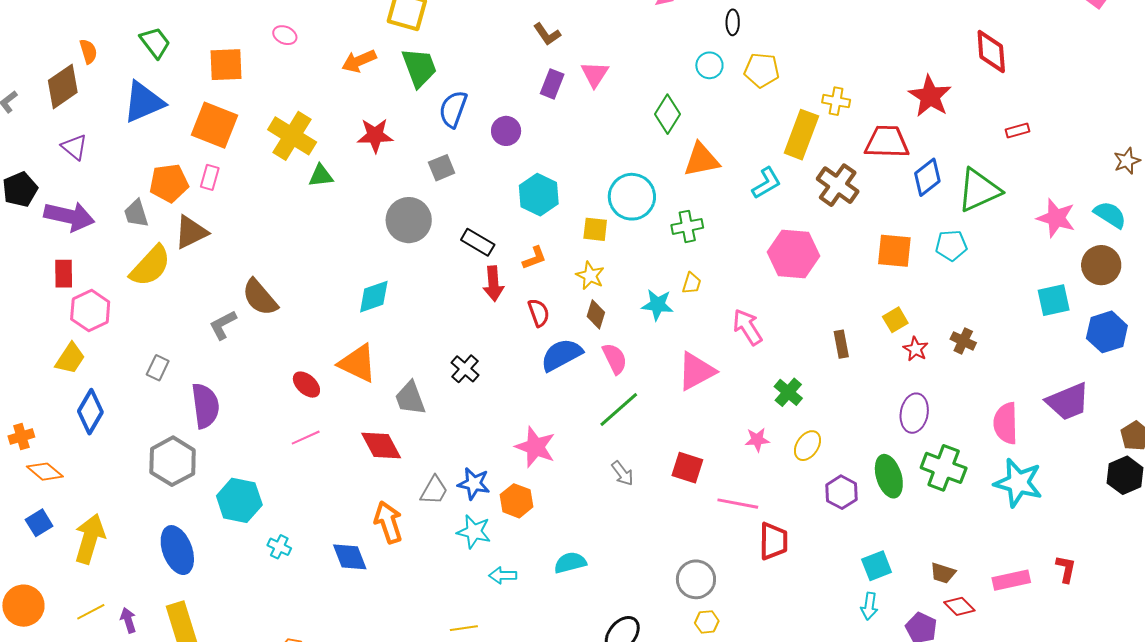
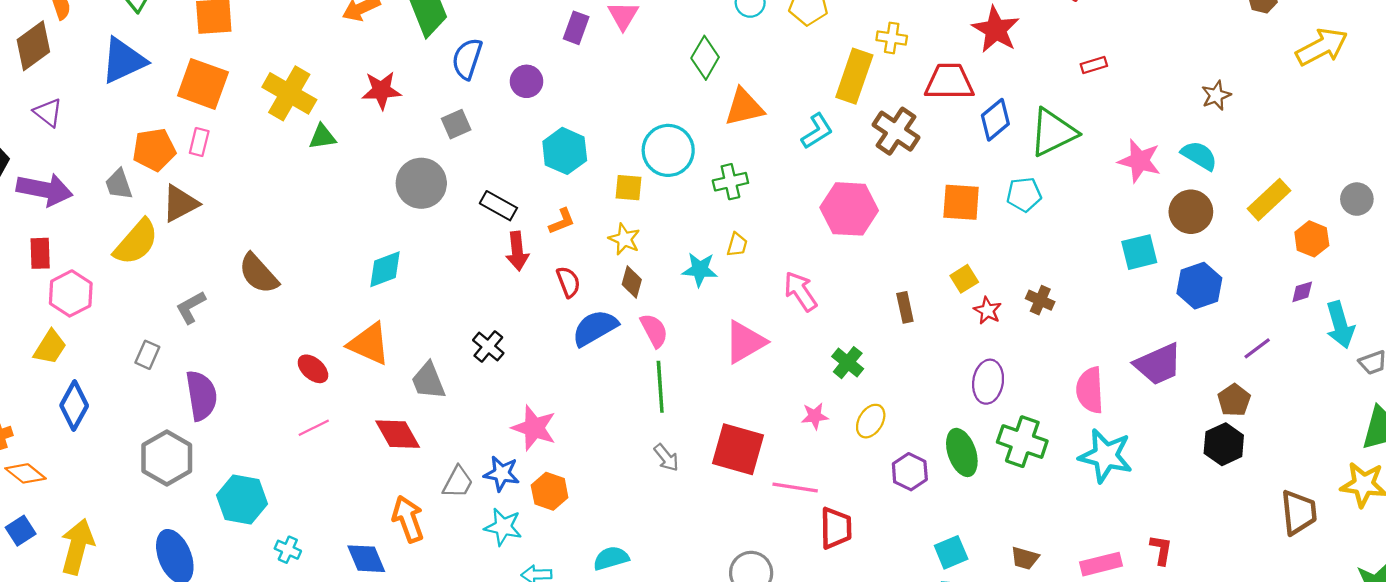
gray L-shape: (223, 325) -> (191, 307), moved
green line: (619, 409) -> (660, 387), turned -51
pink star: (535, 447) -> (534, 428), moved
red square: (687, 468) -> (738, 449), size x1.5

